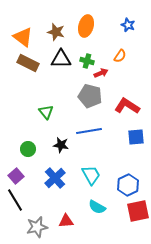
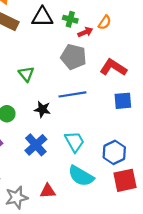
orange semicircle: (120, 56) -> (105, 22), moved
cyan semicircle: (97, 207) -> (81, 176), size x1.4

